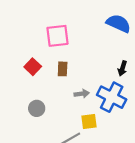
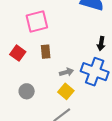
yellow square: (89, 122) -> (66, 91), moved, turned -35

